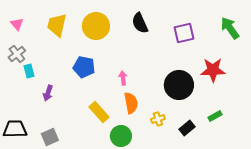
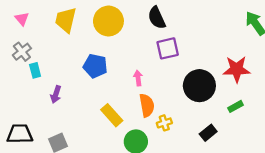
purple square: (184, 33) -> (168, 48), moved
green rectangle: (215, 116) -> (236, 106), moved
yellow cross: (158, 119) -> (164, 123), moved

